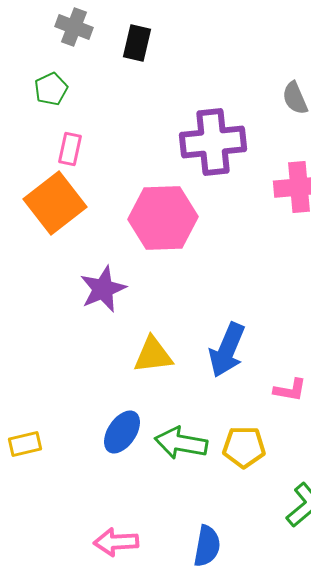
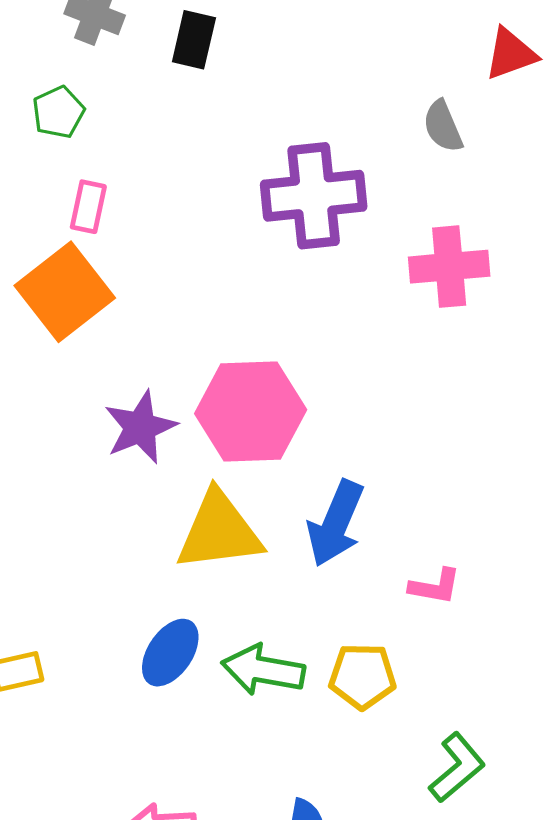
pink hexagon: (163, 218) -> (251, 412), moved
yellow triangle: (153, 355) -> (219, 531), size x1.4

